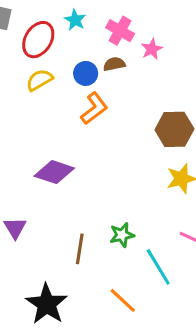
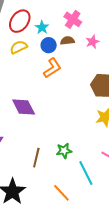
cyan star: (75, 20) -> (42, 27), moved
pink star: (152, 49) -> (92, 42), moved
purple diamond: (54, 172) -> (24, 107), turned 40

